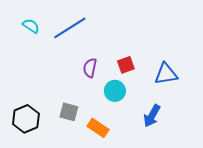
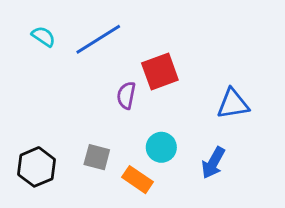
red square: (126, 65) -> (160, 72), moved, size x1.5
cyan circle: (115, 91) -> (161, 147), moved

